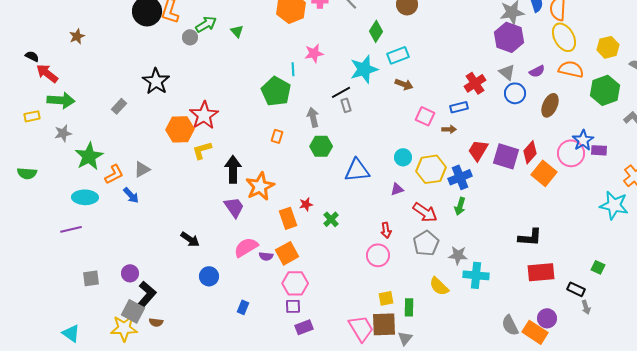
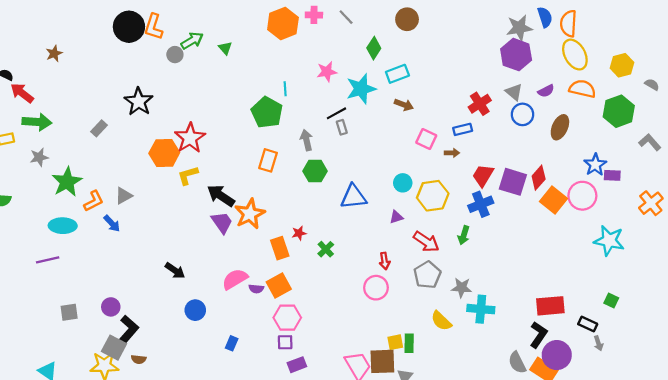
pink star: (314, 53) -> (327, 72), moved
orange rectangle: (277, 136) -> (268, 160), size x1.5
pink circle: (571, 153) -> (582, 196), moved
black arrow: (233, 169) -> (221, 196), turned -56
blue cross: (460, 177) -> (481, 204), moved
cyan star: (614, 205) -> (609, 241), moved
purple trapezoid: (234, 207) -> (222, 222), moved
black L-shape: (530, 237) -> (539, 335), moved, turned -60
yellow square: (386, 298) -> (395, 342), moved
purple circle: (547, 318) -> (557, 355), size x1.4

